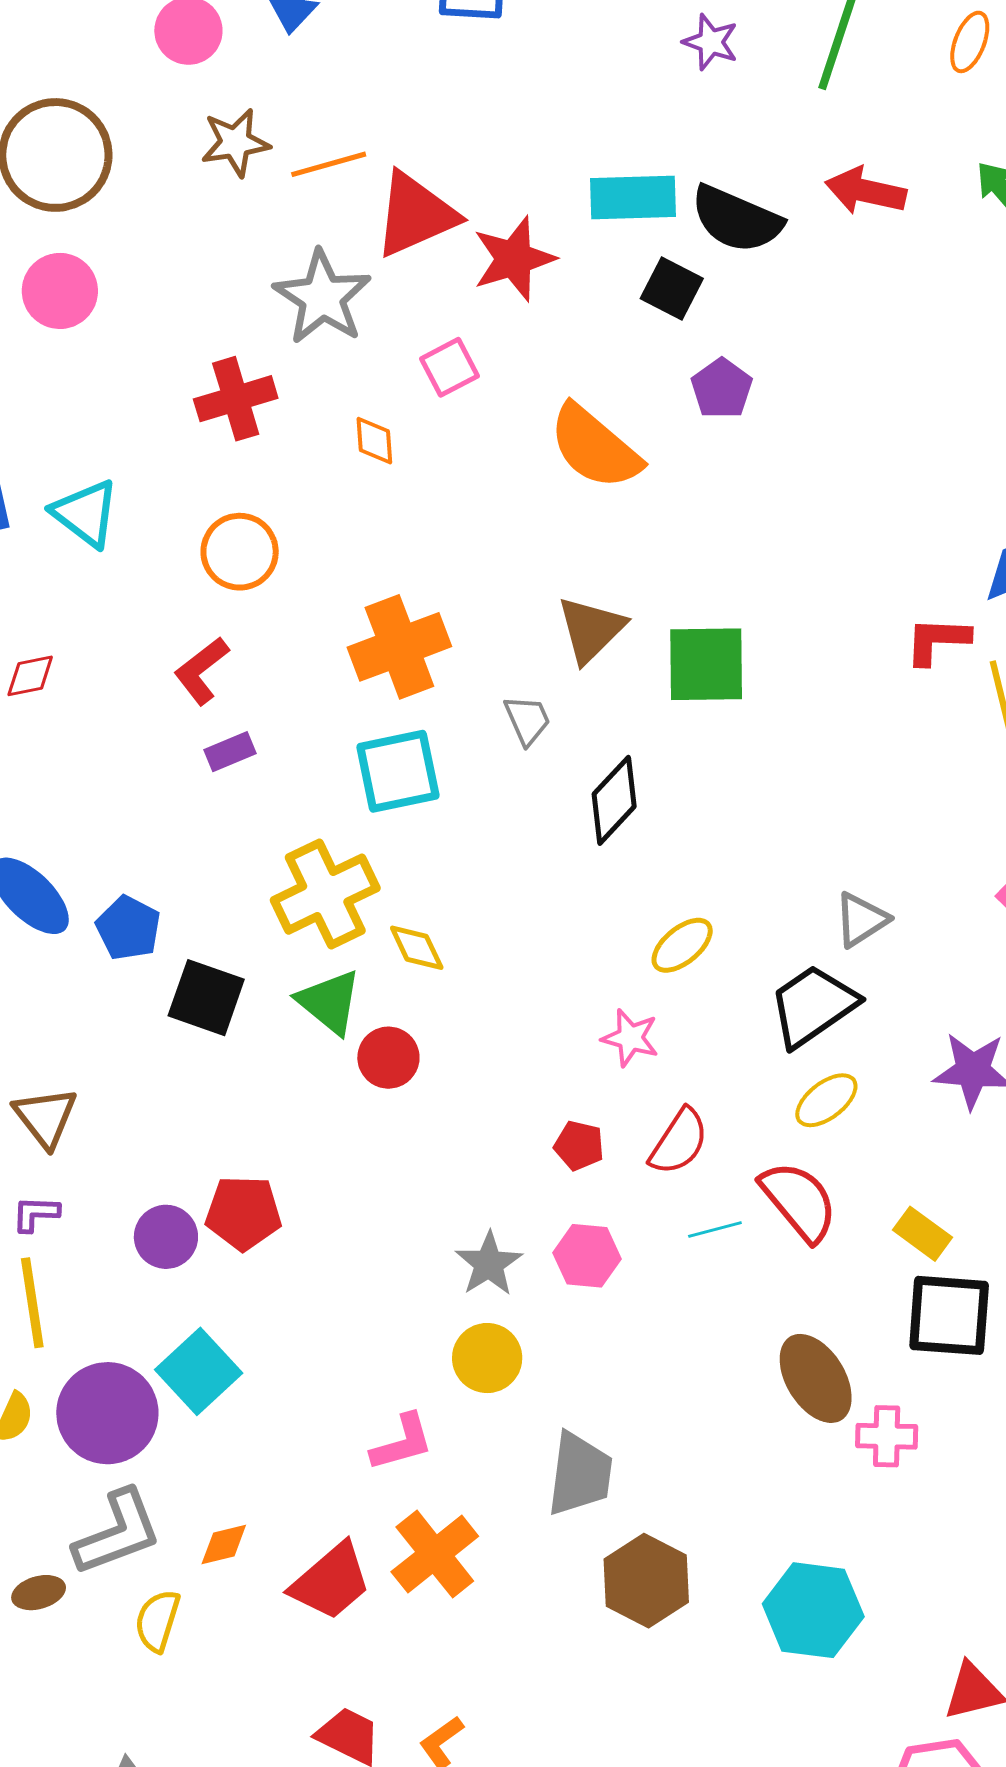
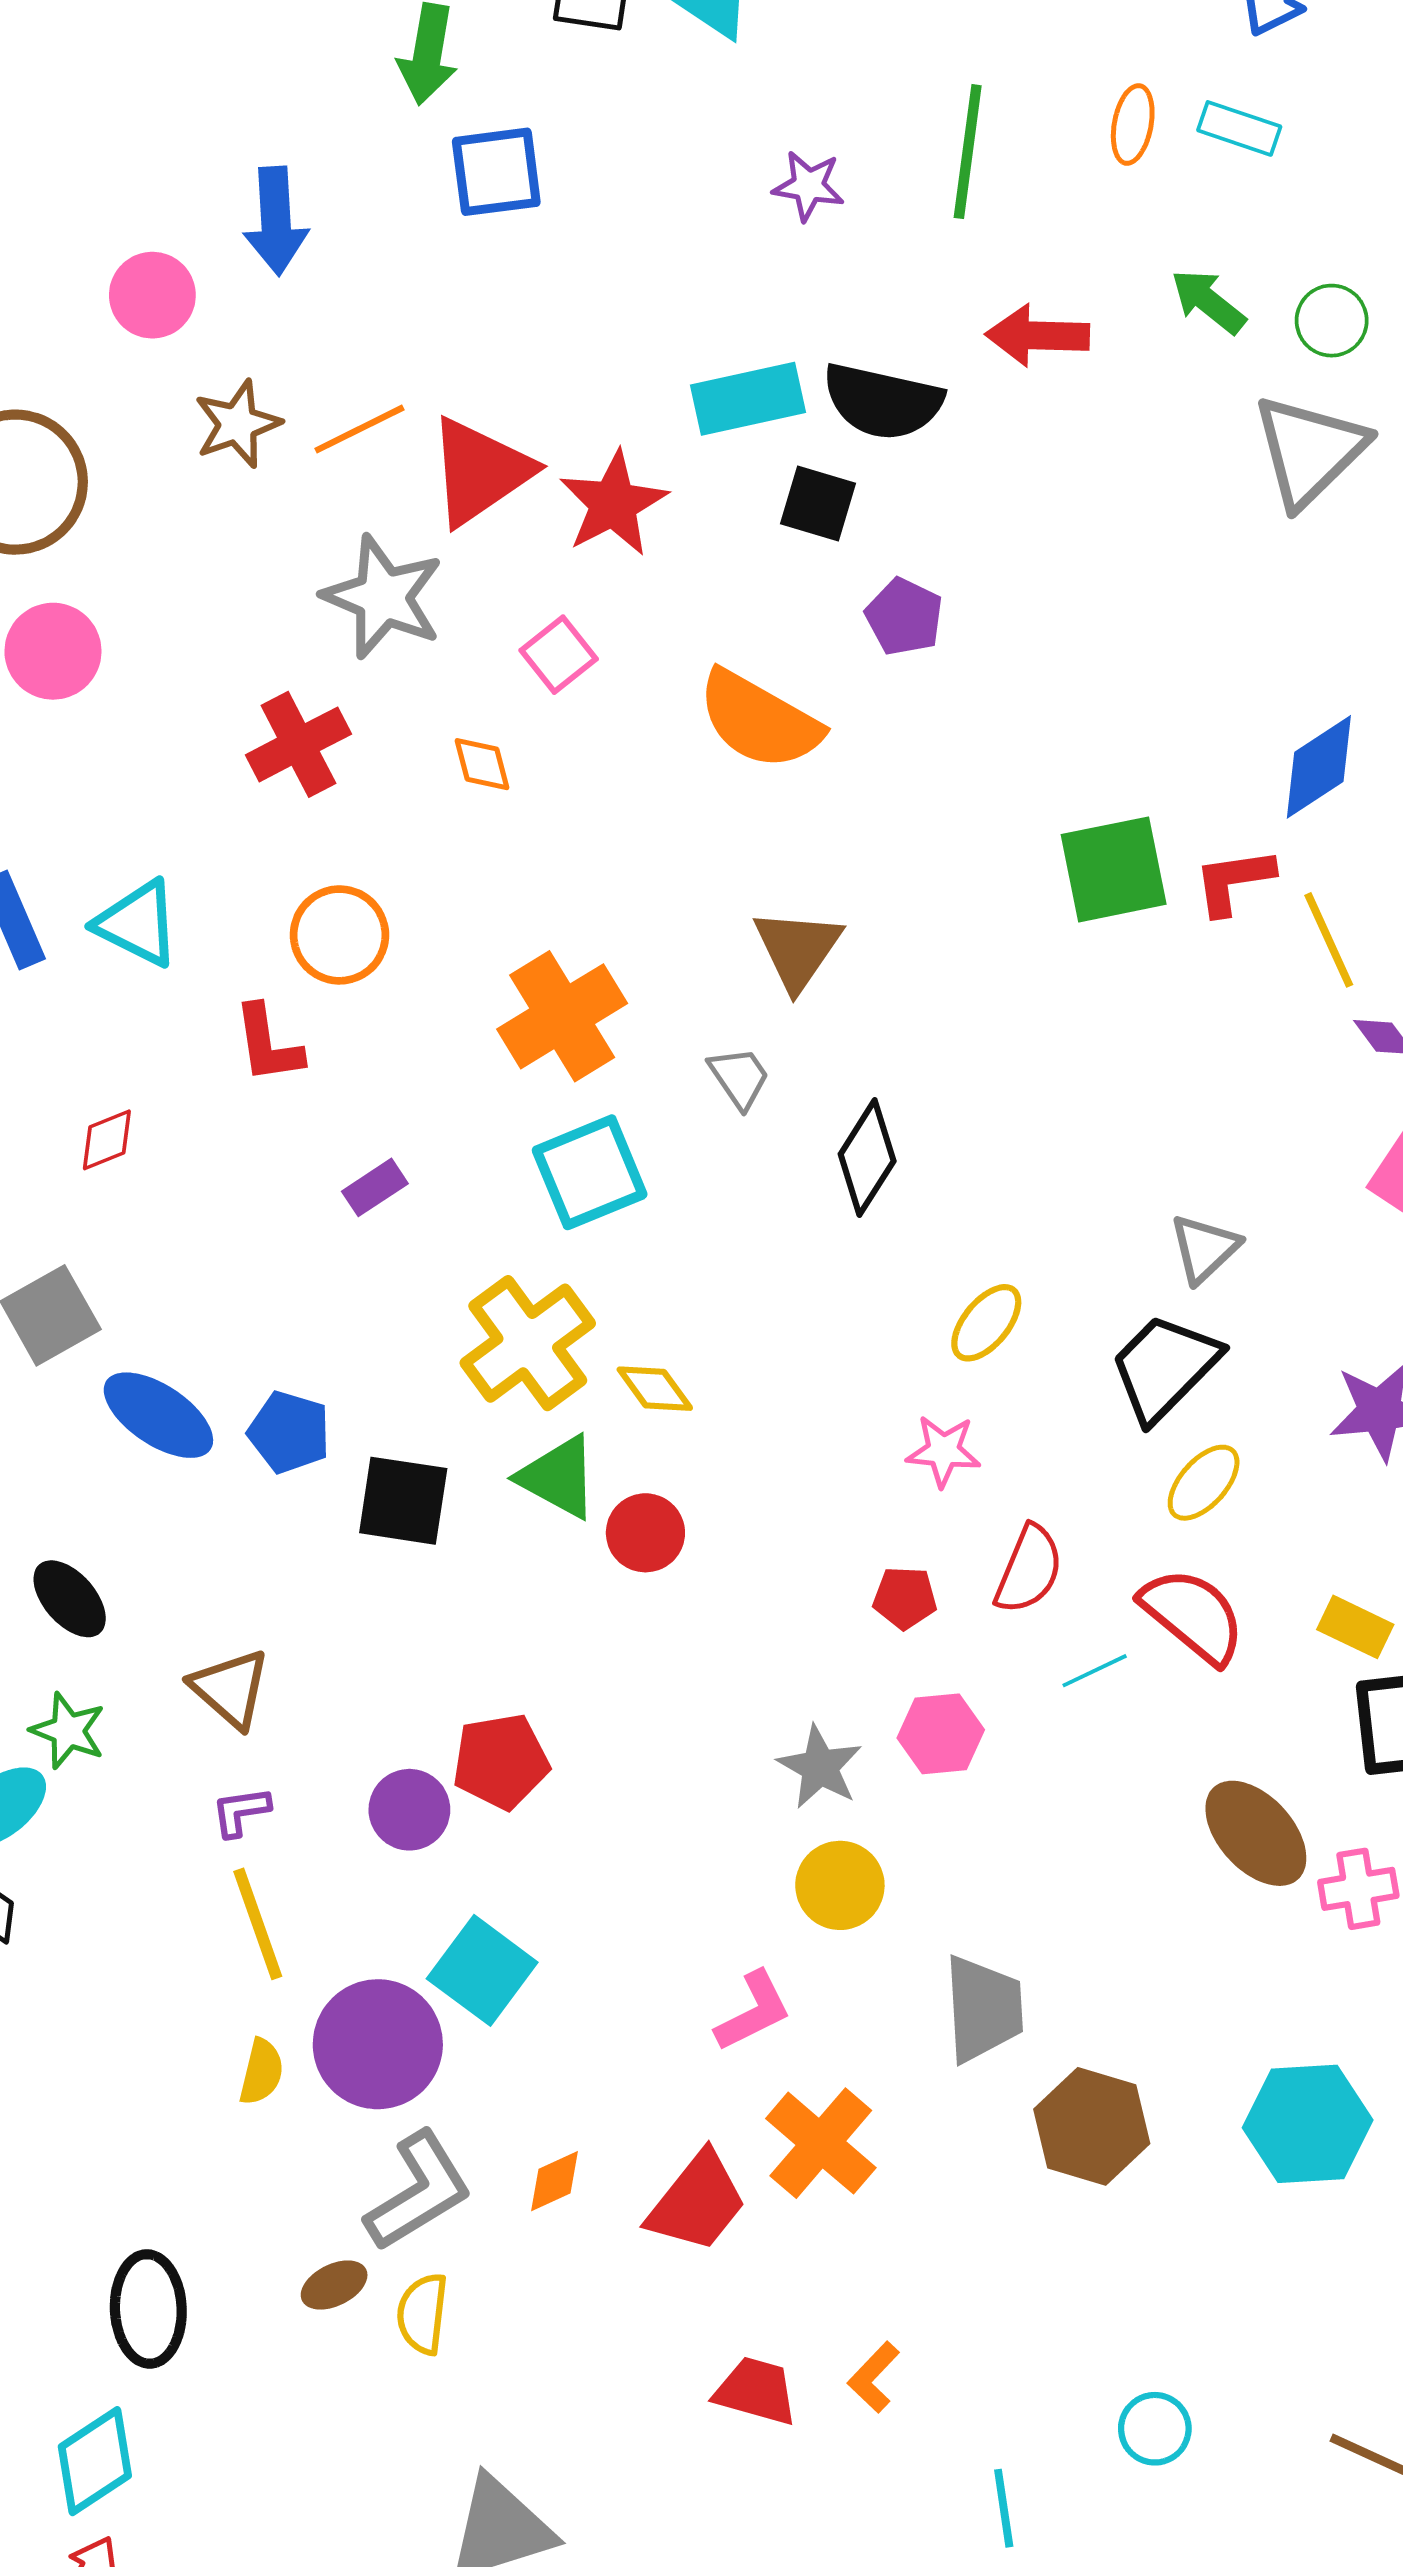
green square: (706, 664) -> (1114, 869), moved
red L-shape: (201, 671) -> (268, 1044), moved, turned -50
yellow semicircle: (157, 1621) -> (422, 2314), moved

